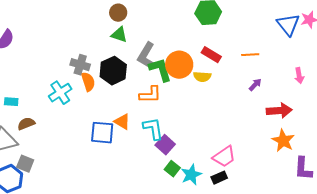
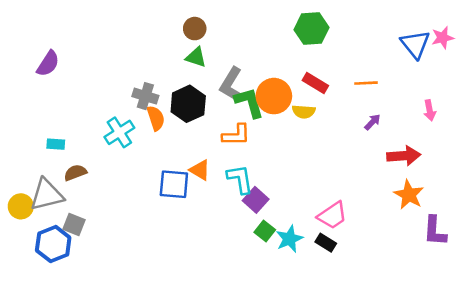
black rectangle: (219, 178) -> (326, 243), turned 56

